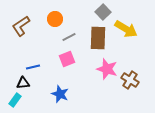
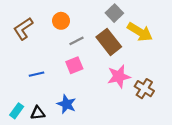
brown rectangle: (98, 38) -> (109, 42), turned -40
pink star: (107, 69) -> (119, 76), turned -30
black triangle: (23, 83) -> (38, 113), moved

